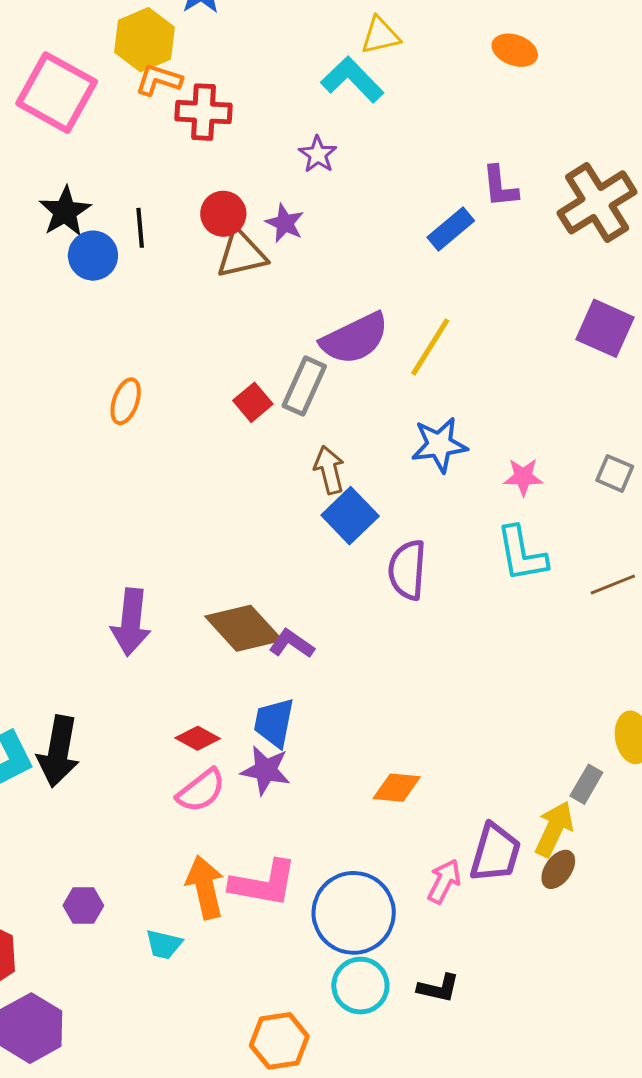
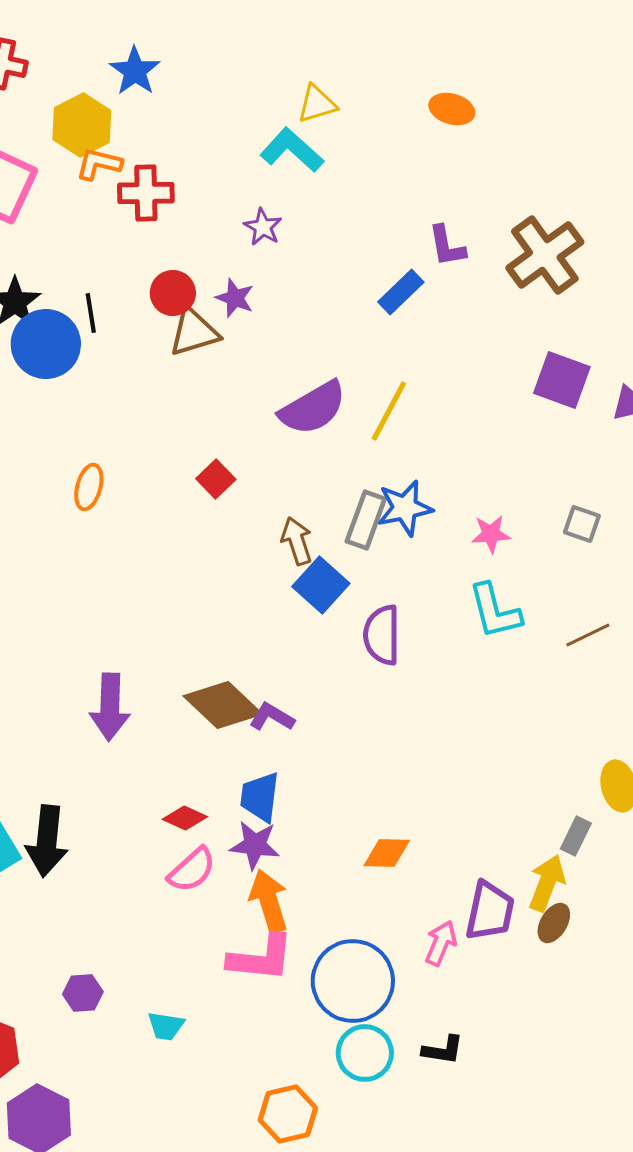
blue circle: (93, 256) -> (46, 344), size x1.4
gray rectangle: (304, 386) -> (366, 520), moved
orange arrow: (205, 887) -> (269, 901), moved

